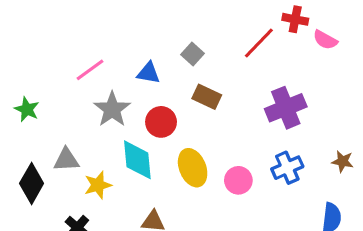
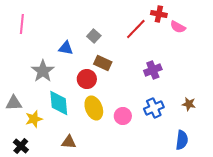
pink line: (90, 70) -> (22, 24), moved, turned -48
purple cross: (286, 108) -> (153, 70), size x0.7
red circle: (161, 122) -> (87, 79), moved

